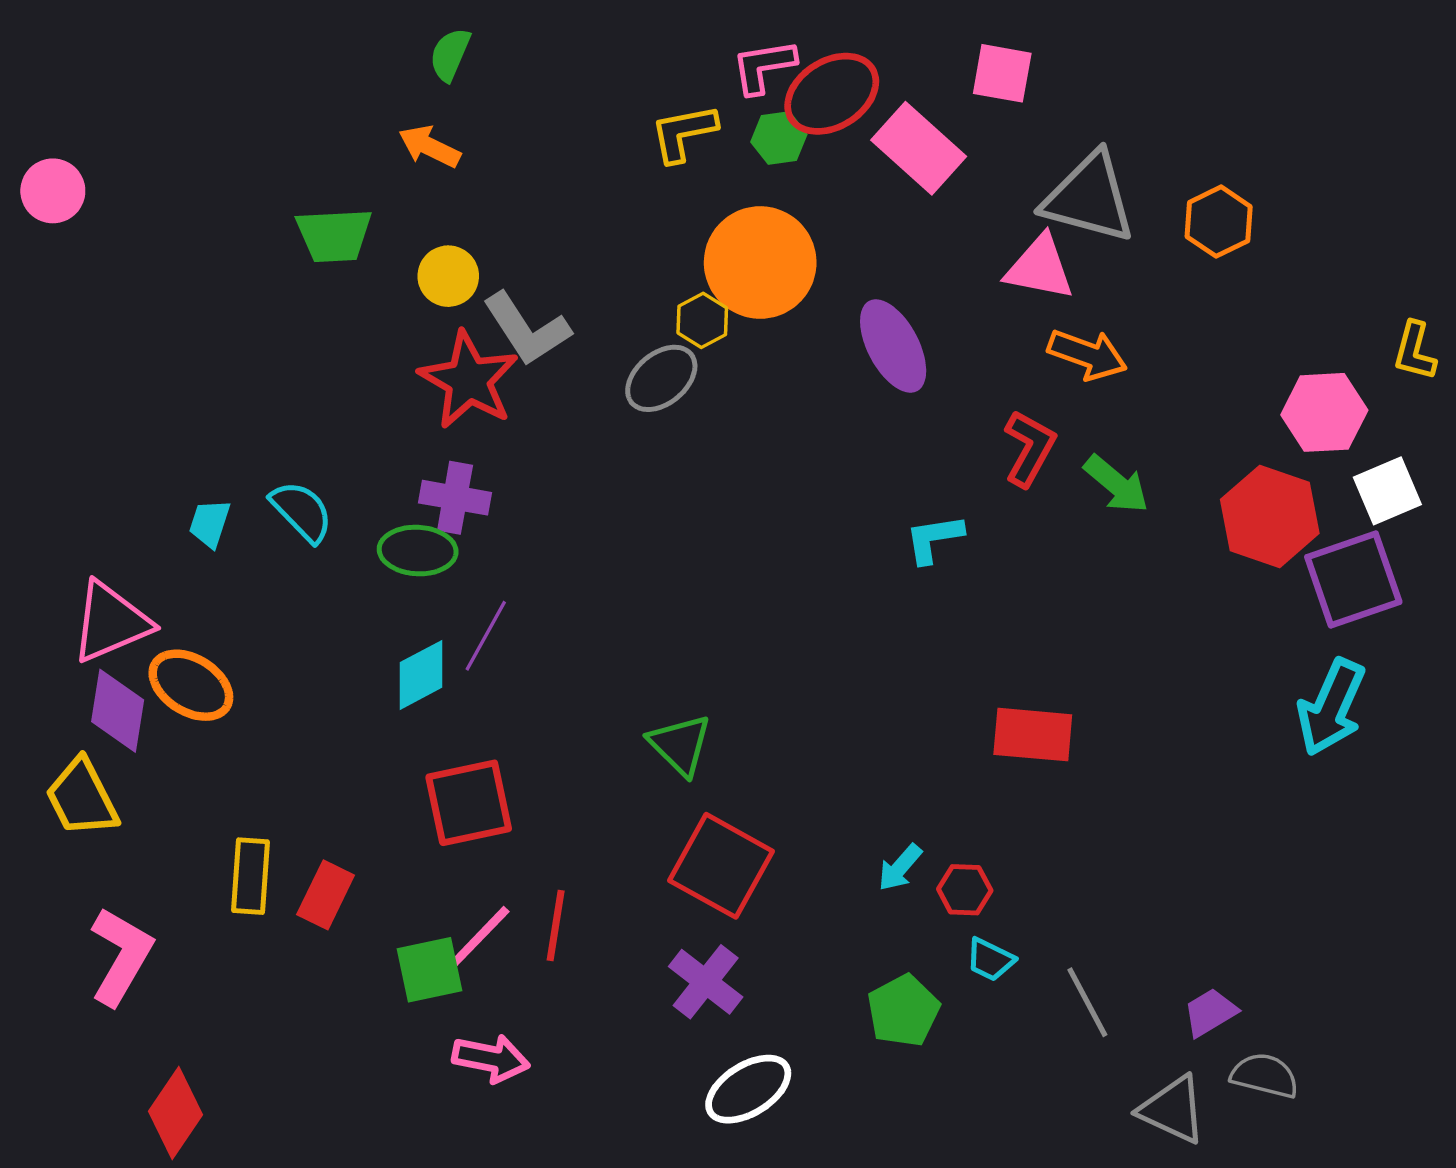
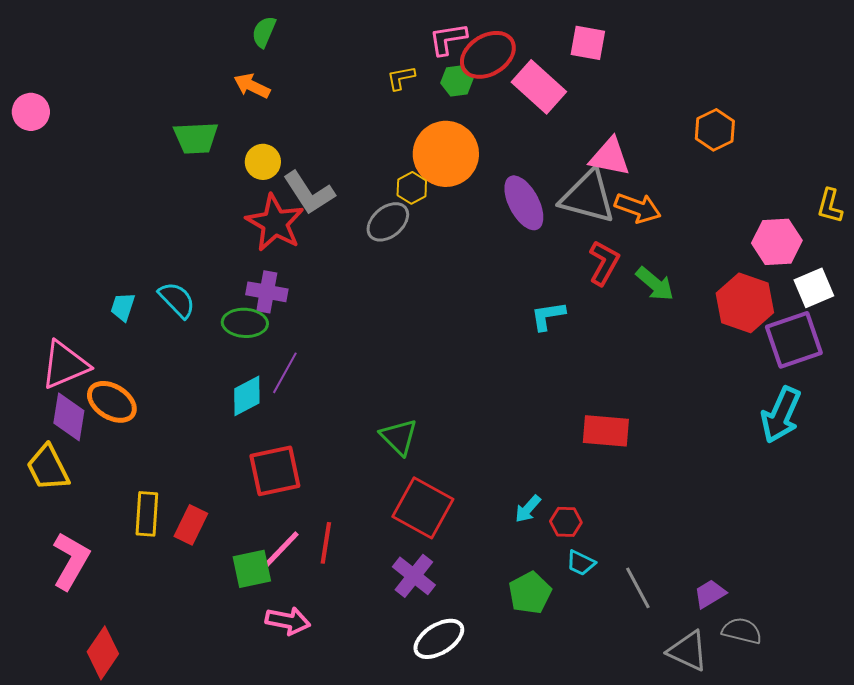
yellow L-shape: (683, 133) -> (401, 78), size x0.7
gray triangle: (1089, 198) -> (588, 197), moved

